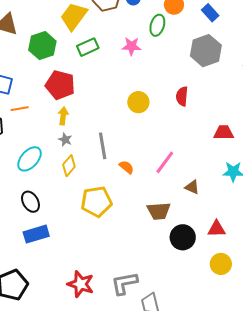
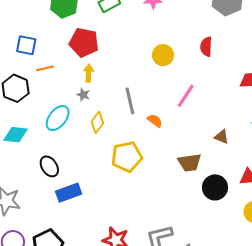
gray star: (65, 140) -> (83, 95), moved
pink line: (165, 162) -> (186, 96), moved
black ellipse: (30, 202) -> (49, 166), moved

